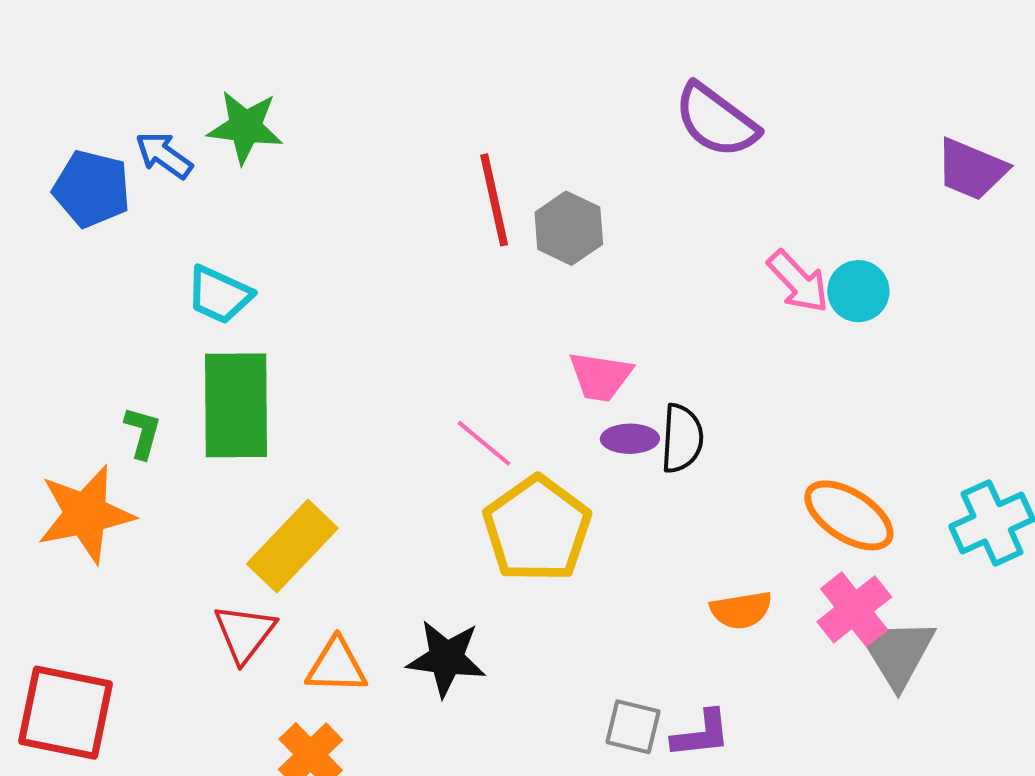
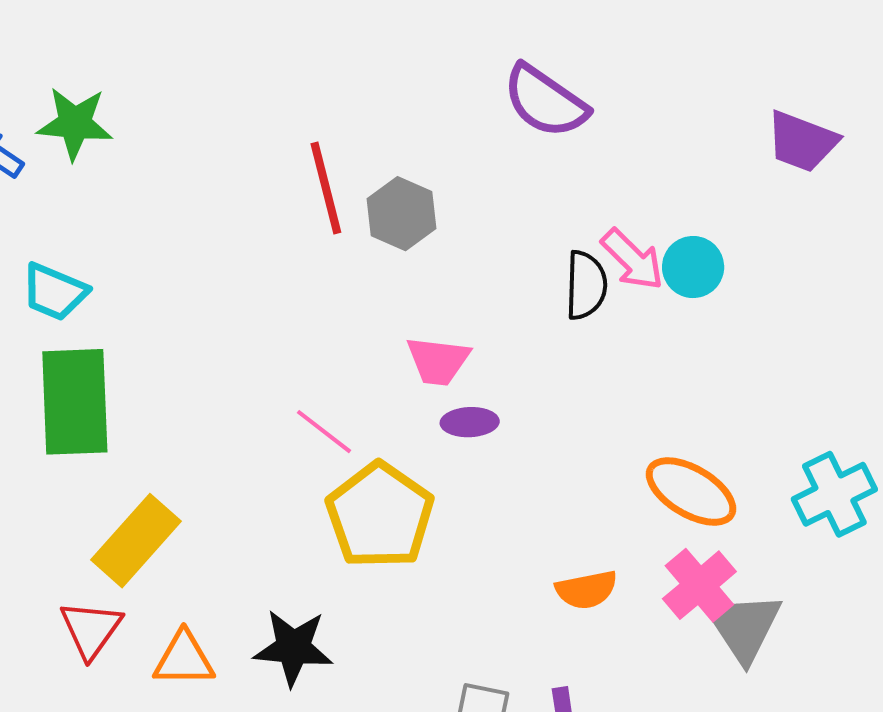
black semicircle: (682, 438) -> (586, 285), moved

